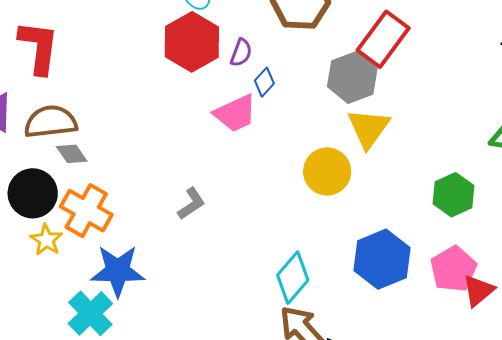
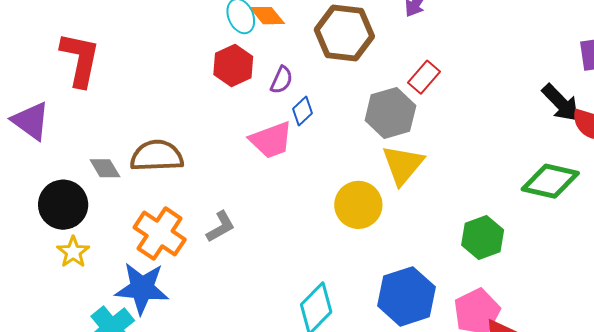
red rectangle: (383, 39) -> (424, 77), size x0.6
red hexagon: (192, 42) -> (233, 66), size x0.7
brown semicircle: (51, 122) -> (157, 156), moved
orange cross: (86, 211) -> (160, 233), moved

